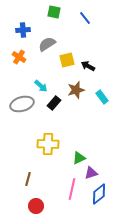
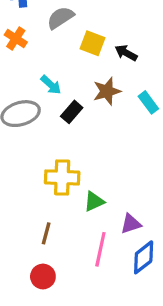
yellow square: (67, 60) -> (92, 43), turned 35
green triangle: (79, 158) -> (94, 201), moved
brown line: (28, 179) -> (46, 233), moved

